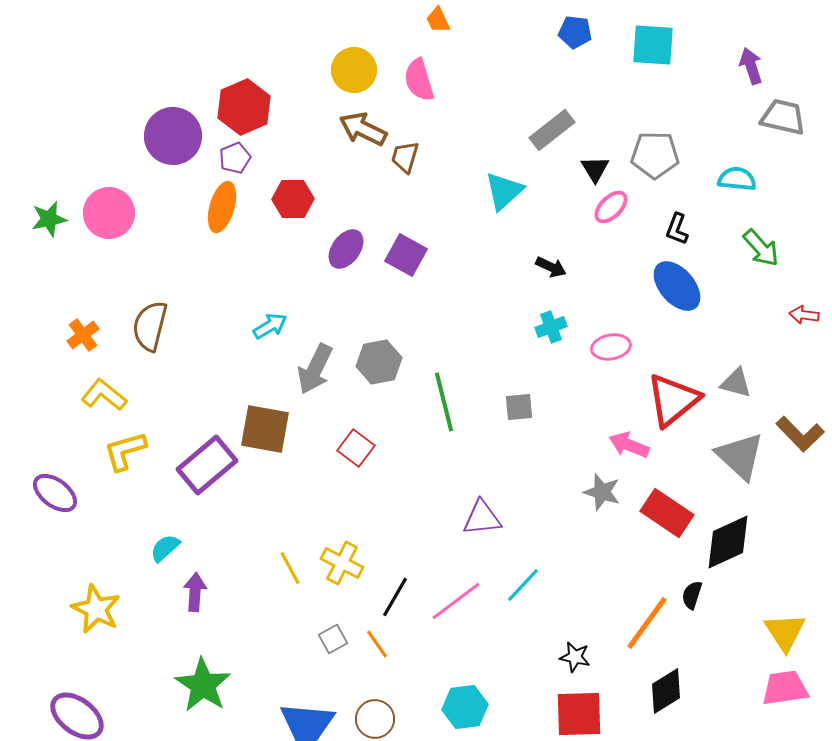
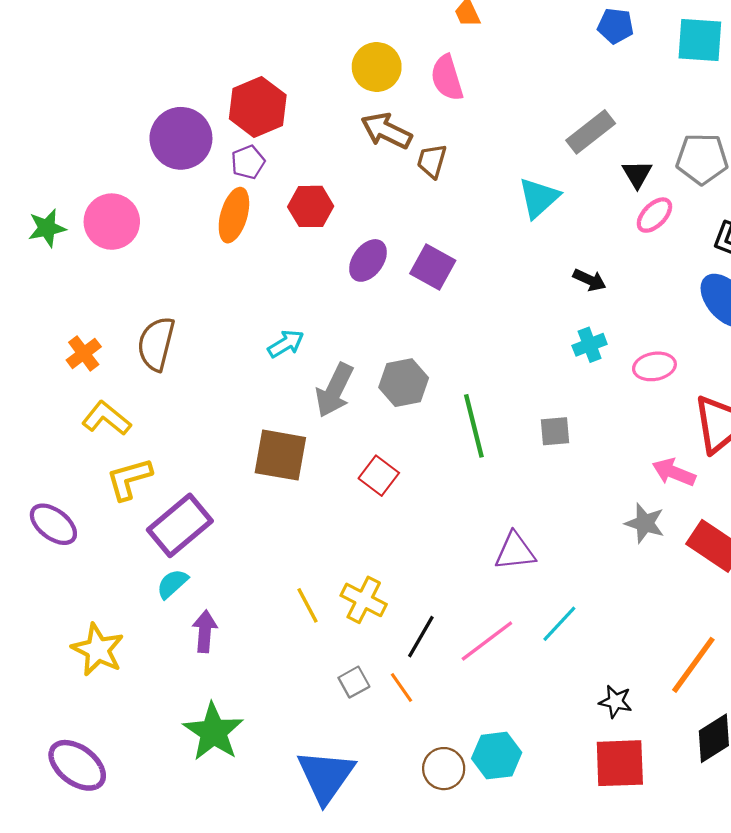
purple rectangle: (207, 465) -> (180, 525), moved
brown circle: (375, 719) -> (444, 769), moved

